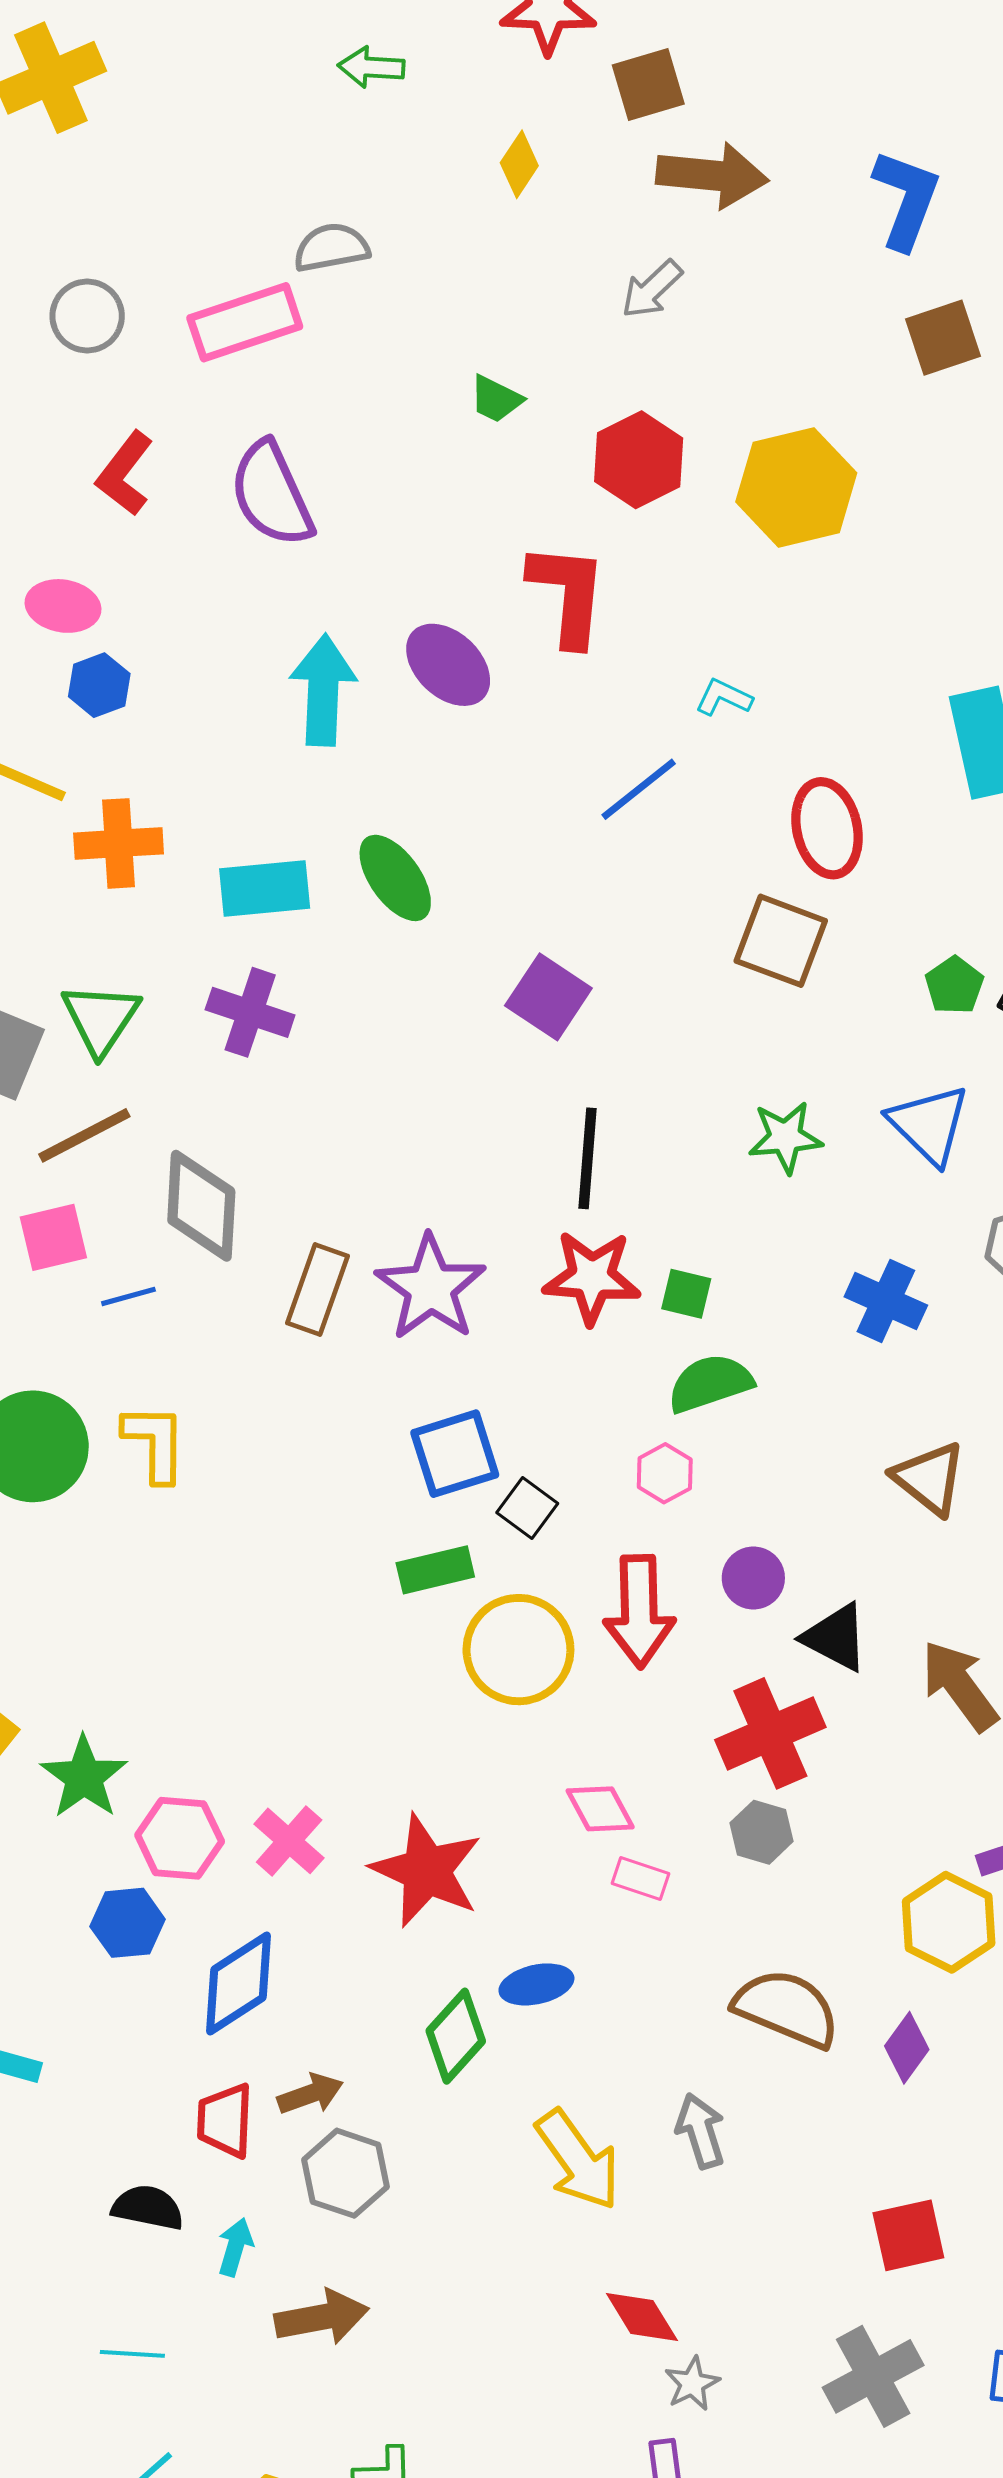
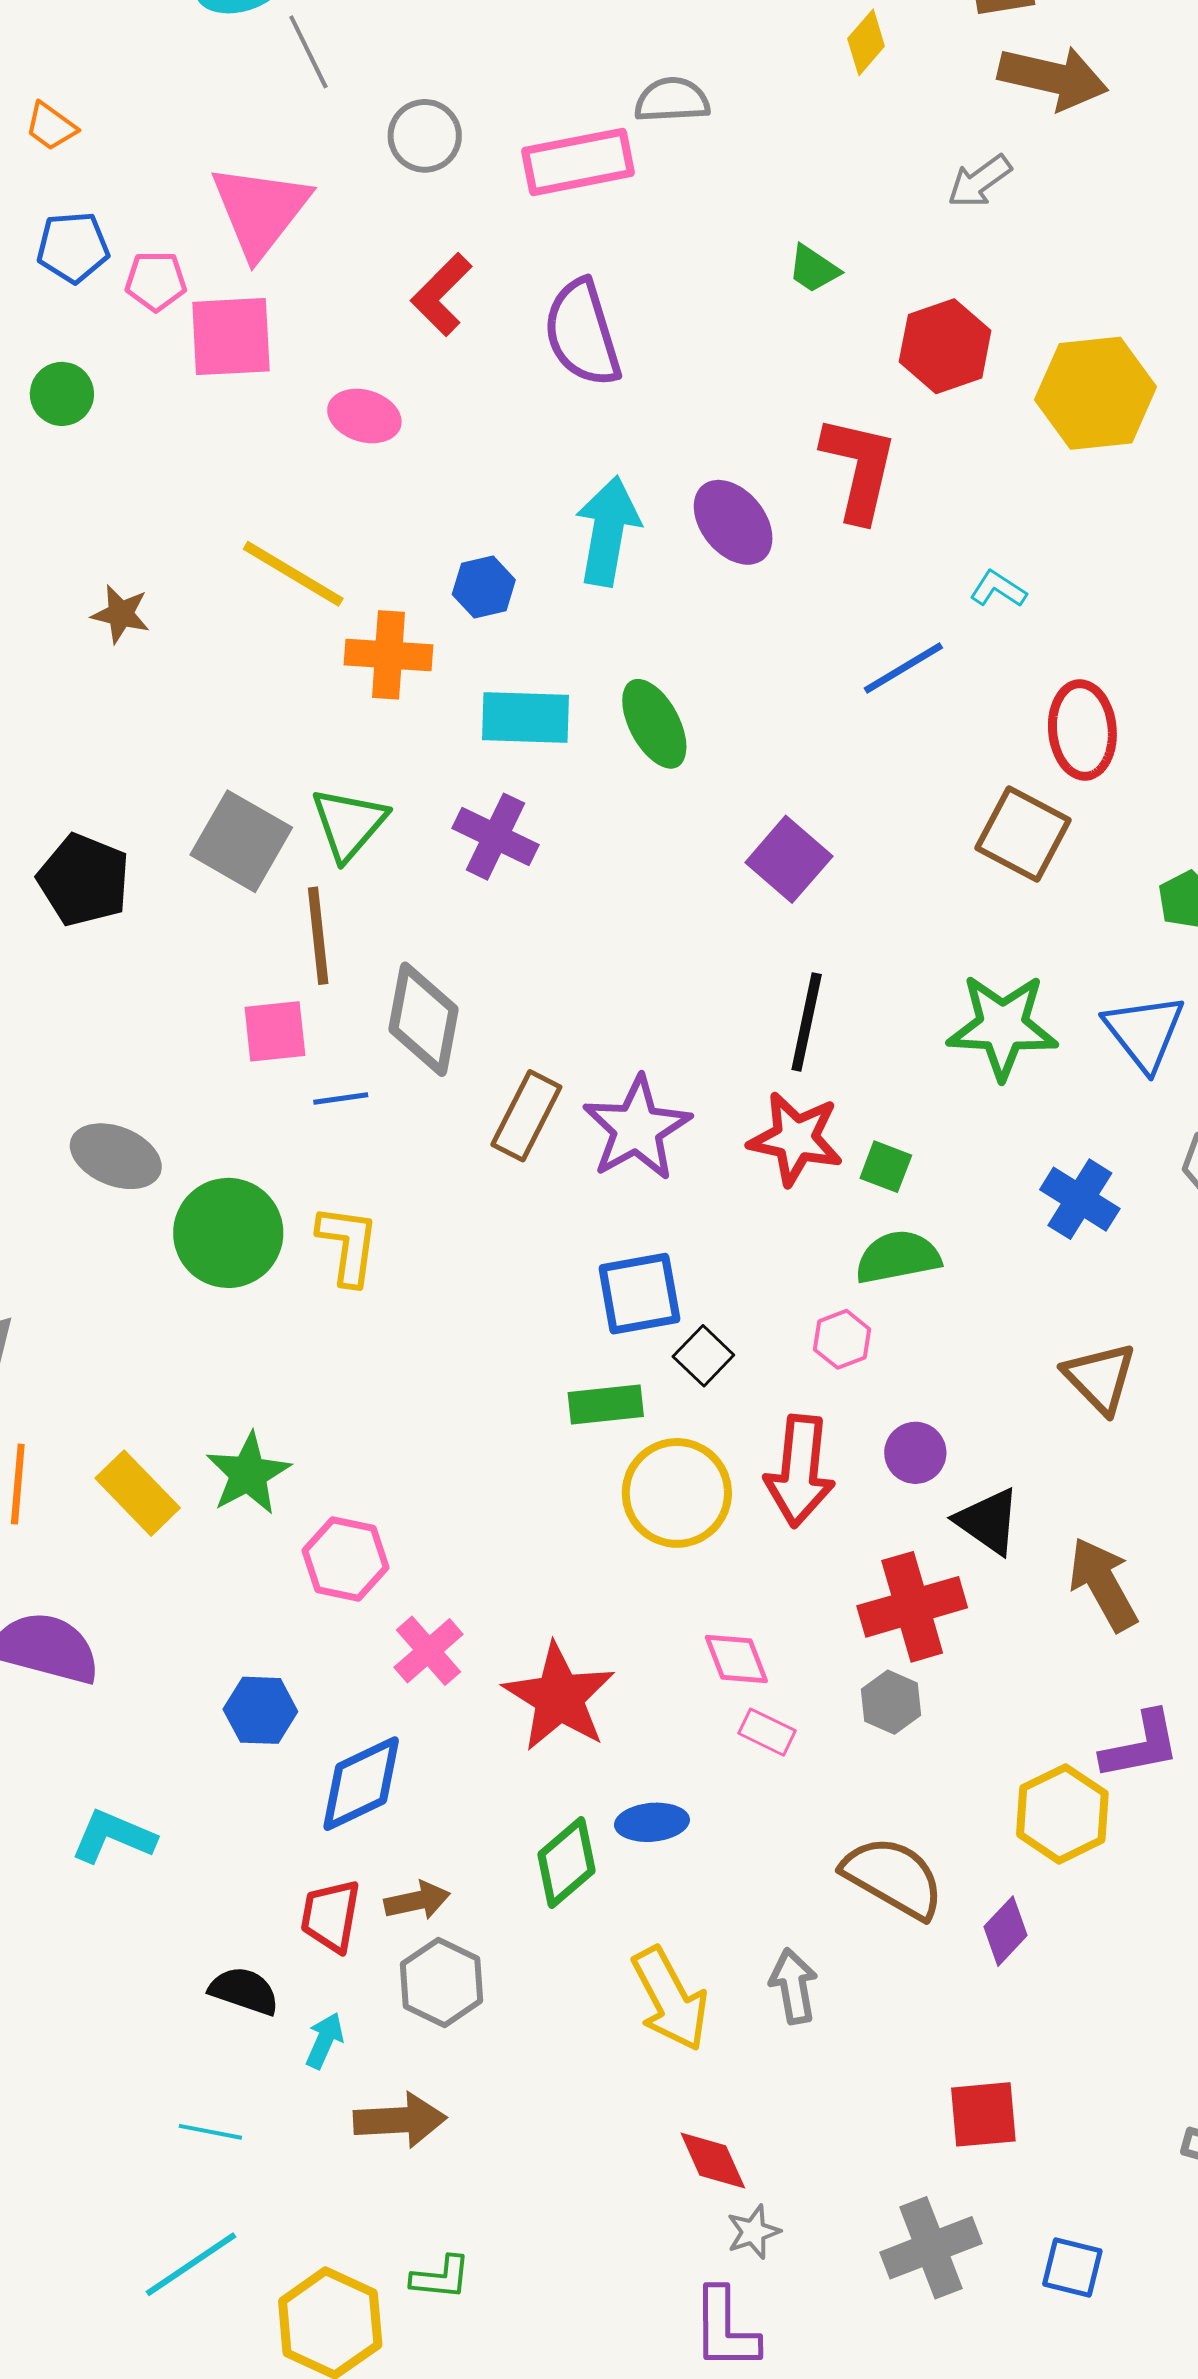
blue hexagon: (99, 685) -> (484, 587), moved
brown line: (84, 1135) -> (318, 936), turned -76
green star: (785, 1137) -> (1003, 1026), size x1.5
green star: (84, 1777) -> (248, 1474), moved
pink hexagon: (180, 1838) -> (345, 1559), moved

